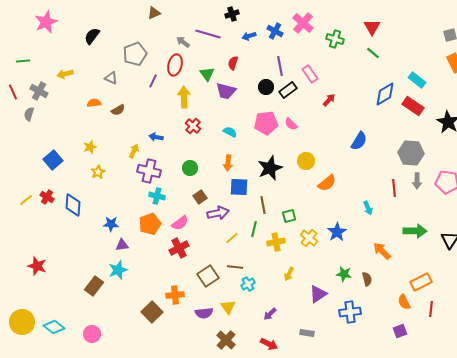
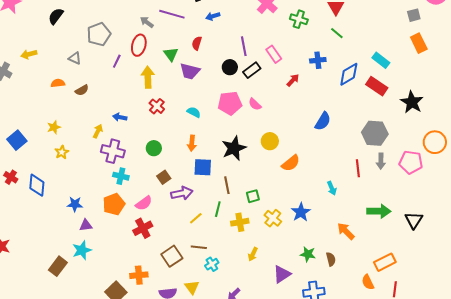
blue cross: (275, 31) -> (318, 60), moved, turned -35

